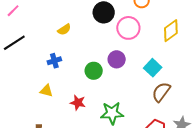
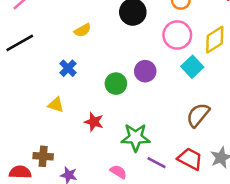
pink circle: (128, 28) -> (177, 35), moved
blue cross: (54, 61) -> (68, 68), turned -32
cyan square: (153, 68) -> (192, 67), moved

